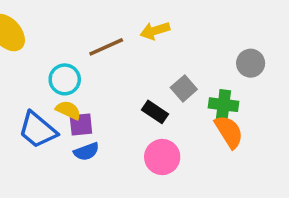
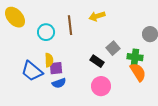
brown line: (106, 47) -> (70, 25), turned -72
cyan circle: (65, 79) -> (46, 32), moved
yellow semicircle: (68, 110) -> (49, 60), turned 64

